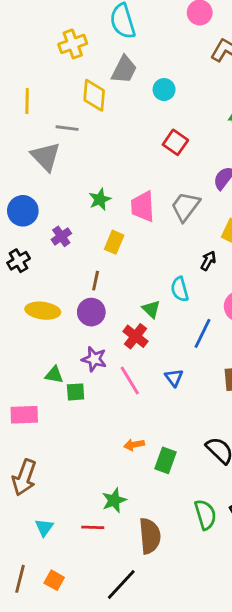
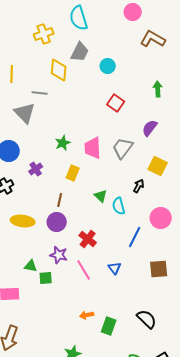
green triangle: (151, 309) -> (101, 196), moved

